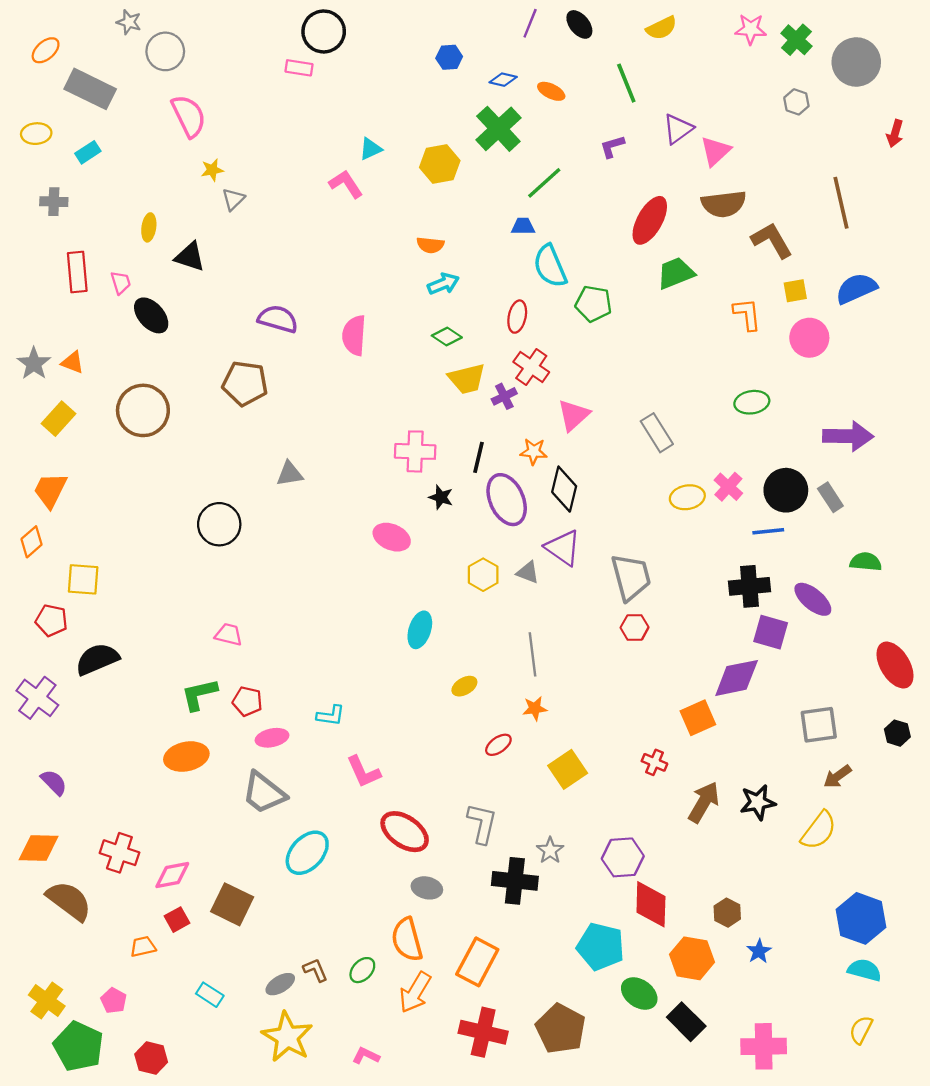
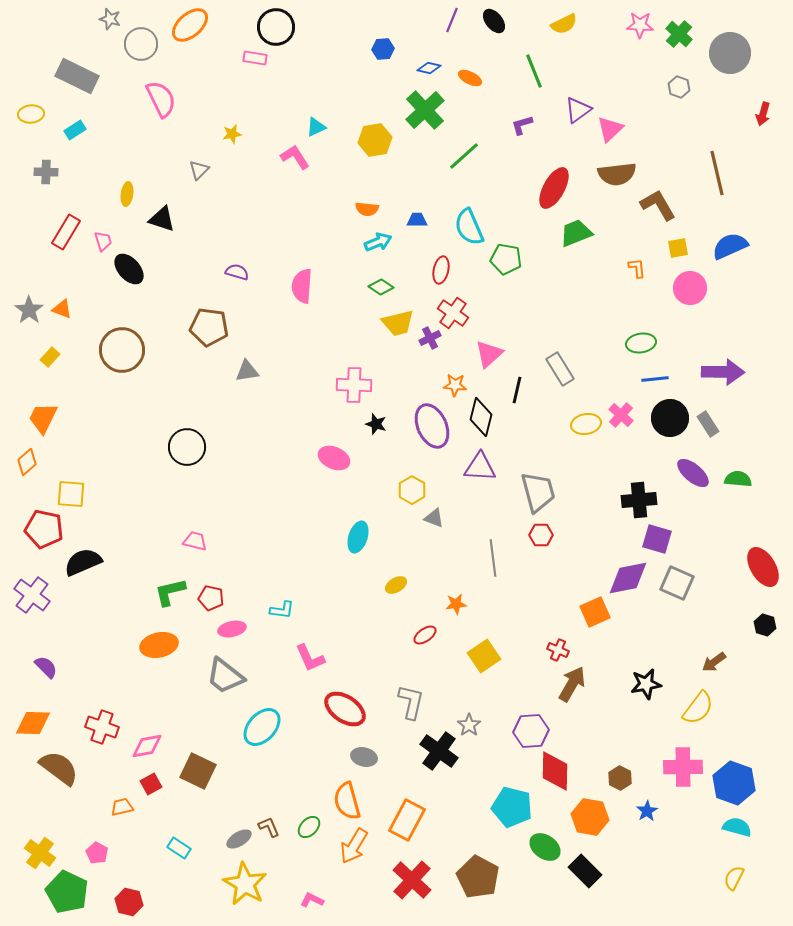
orange ellipse: (46, 50) -> (190, 25), moved, size x1.5
yellow star: (212, 170) -> (232, 134), moved
blue trapezoid: (523, 226) -> (417, 220), moved
red rectangle: (77, 272) -> (66, 232), turned 36
orange L-shape: (747, 314) -> (637, 268), size x0.7
purple semicircle: (278, 319) -> (237, 272), size x0.7
yellow rectangle: (58, 419) -> (50, 357), size x0.7
black line: (478, 457) -> (517, 390), moved
gray triangle: (290, 474) -> (247, 371), moved
blue line: (768, 531) -> (655, 379), moved
purple triangle: (563, 548) -> (480, 467), turned -32
gray triangle: (528, 572) -> (434, 518), moved
purple ellipse: (813, 599) -> (693, 473), moved
red pentagon: (51, 620) -> (44, 529), size x1.4
gray line: (532, 654) -> (493, 558), moved
gray square: (819, 725) -> (677, 583), moved, turned 32
brown arrow: (704, 802) -> (572, 684), moved
black cross: (515, 881) -> (439, 751), turned 30
red cross: (483, 1032) -> (412, 880), turned 30
pink cross: (764, 1046) -> (683, 767), moved

